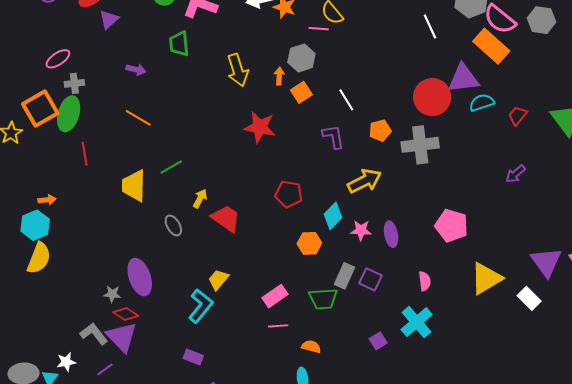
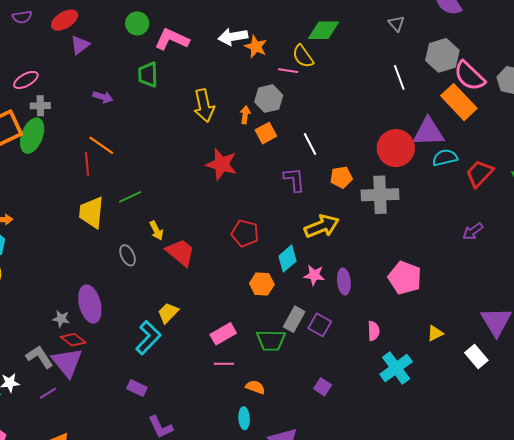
red trapezoid: (518, 116) -> (479, 173), size x1.4
red line: (85, 154) -> (87, 164), moved
yellow arrow: (200, 198) -> (156, 231), turned 120
yellow triangle: (486, 278) -> (435, 333), size x0.5
cyan cross: (417, 322) -> (396, 368), moved
purple square: (378, 341) -> (323, 387), turned -30

